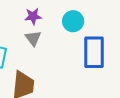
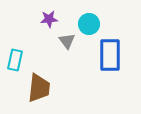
gray triangle: (33, 38) -> (67, 41), moved

